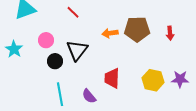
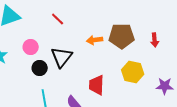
yellow hexagon: (153, 80) -> (133, 72), moved

